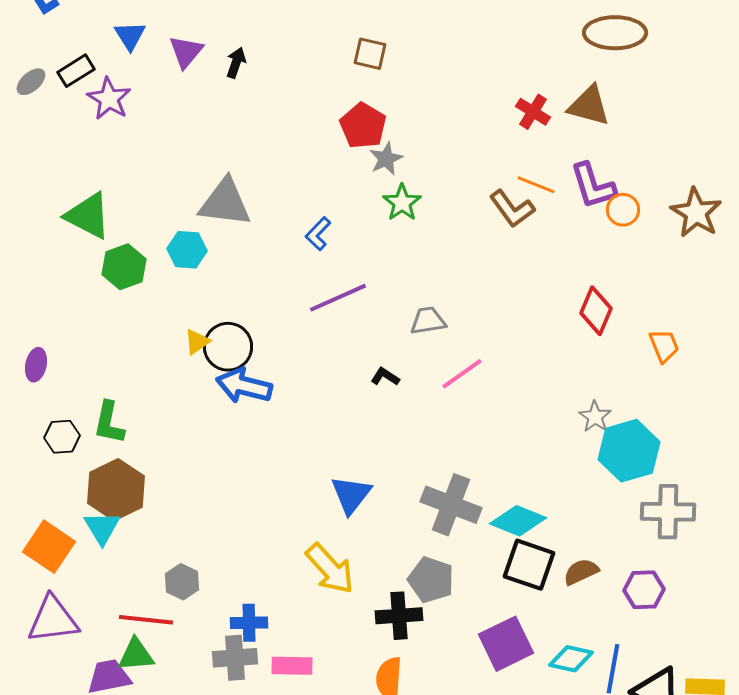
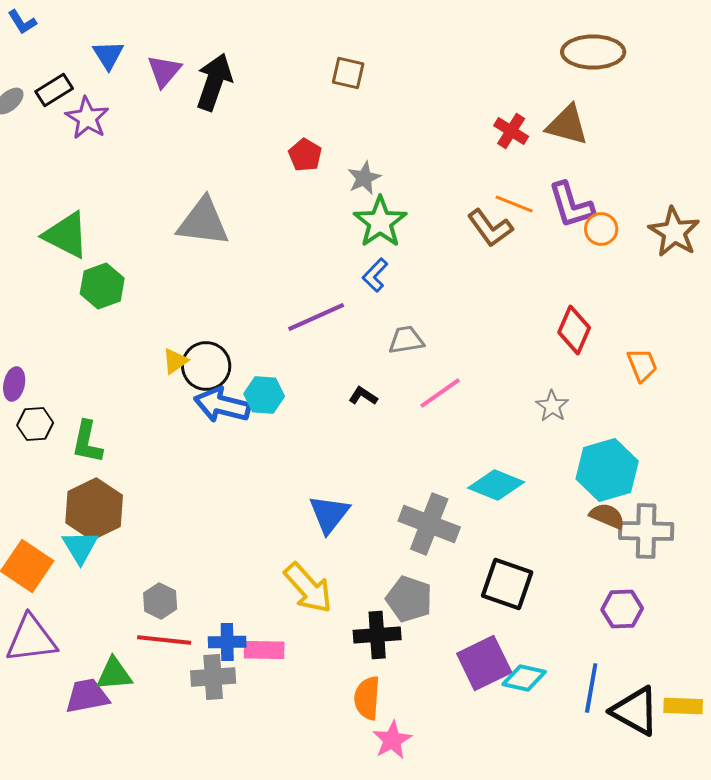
black arrow: (236, 63) -> (214, 82), size x1.8
red pentagon: (363, 126) -> (305, 155), moved, size x0.7
green star: (402, 203) -> (380, 222), size x1.4
blue L-shape: (318, 234) -> (375, 275), moved
cyan hexagon: (187, 250) -> (264, 395), moved
gray star: (595, 417) -> (552, 406), moved
black hexagon: (62, 437) -> (35, 424), moved
cyan diamond: (518, 521) -> (496, 485), moved
brown semicircle: (581, 572) -> (607, 516), moved, turned 48
red line: (146, 620) -> (164, 640), moved
cyan diamond: (571, 659) -> (524, 678), moved
pink rectangle: (292, 666) -> (264, 650), moved

